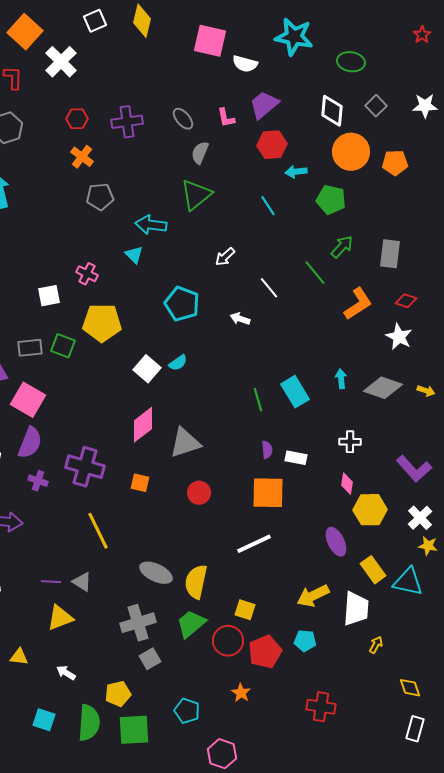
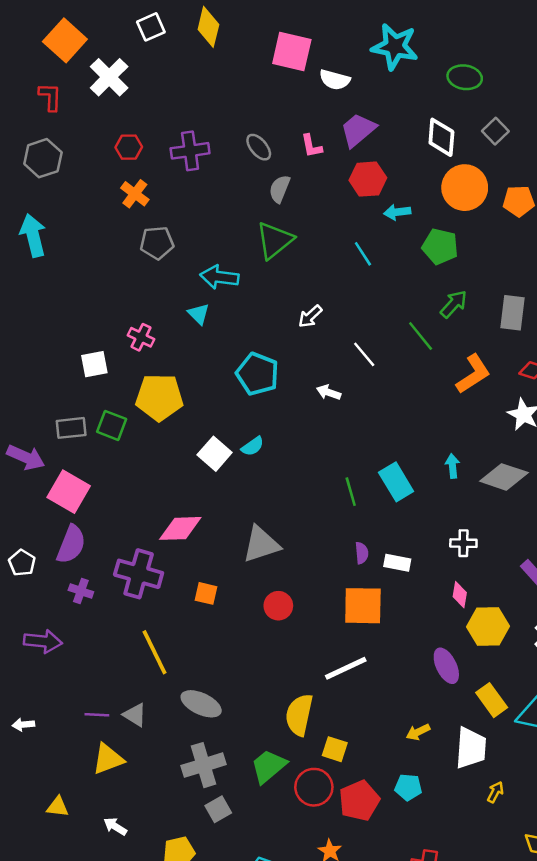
pink diamond: (143, 425) -> (180, 528), moved, turned 36
gray ellipse: (156, 573) -> (201, 704), moved
yellow semicircle: (196, 582) -> (299, 715), moved
yellow arrow: (313, 596) -> (418, 732), size x0.6

